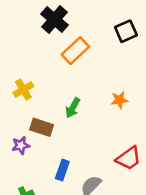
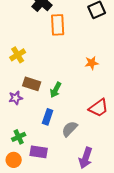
orange rectangle: (75, 51) -> (58, 25), turned -50
green arrow: (73, 108) -> (56, 90), moved

